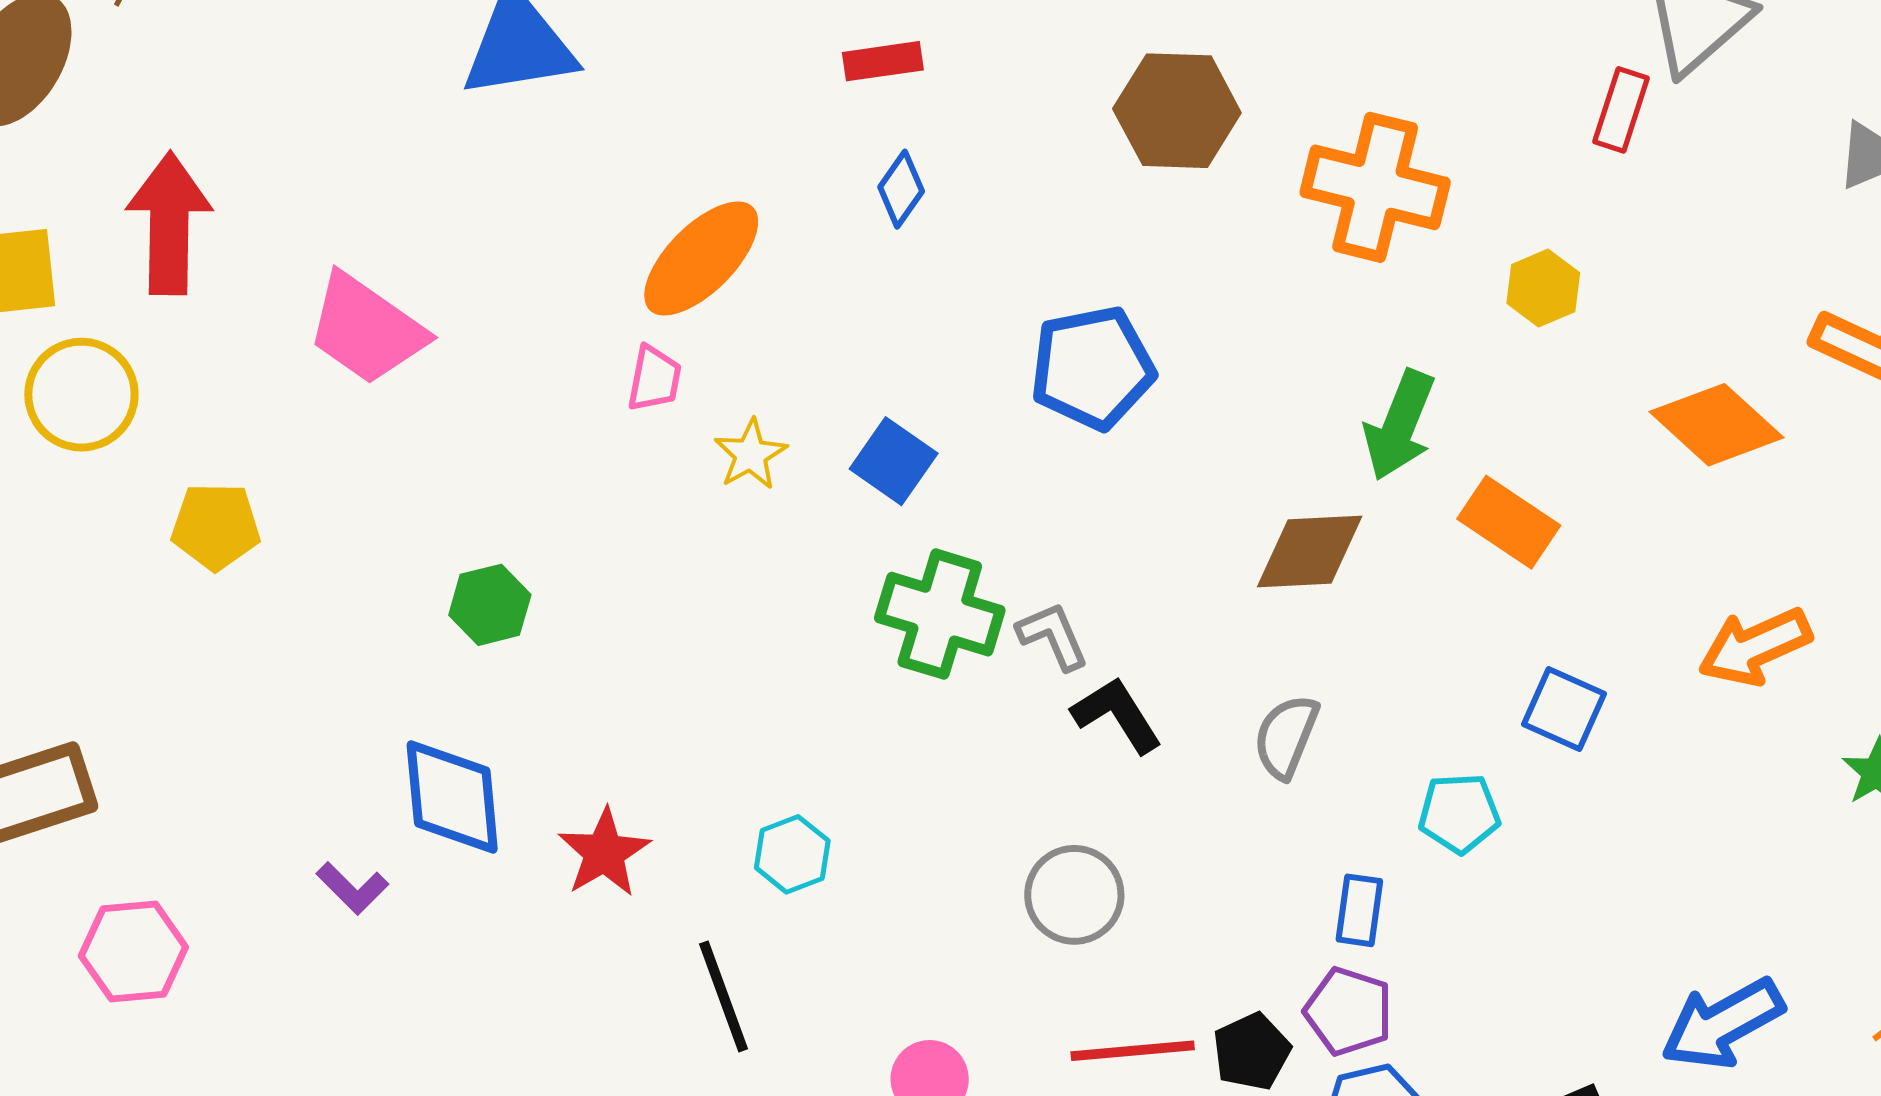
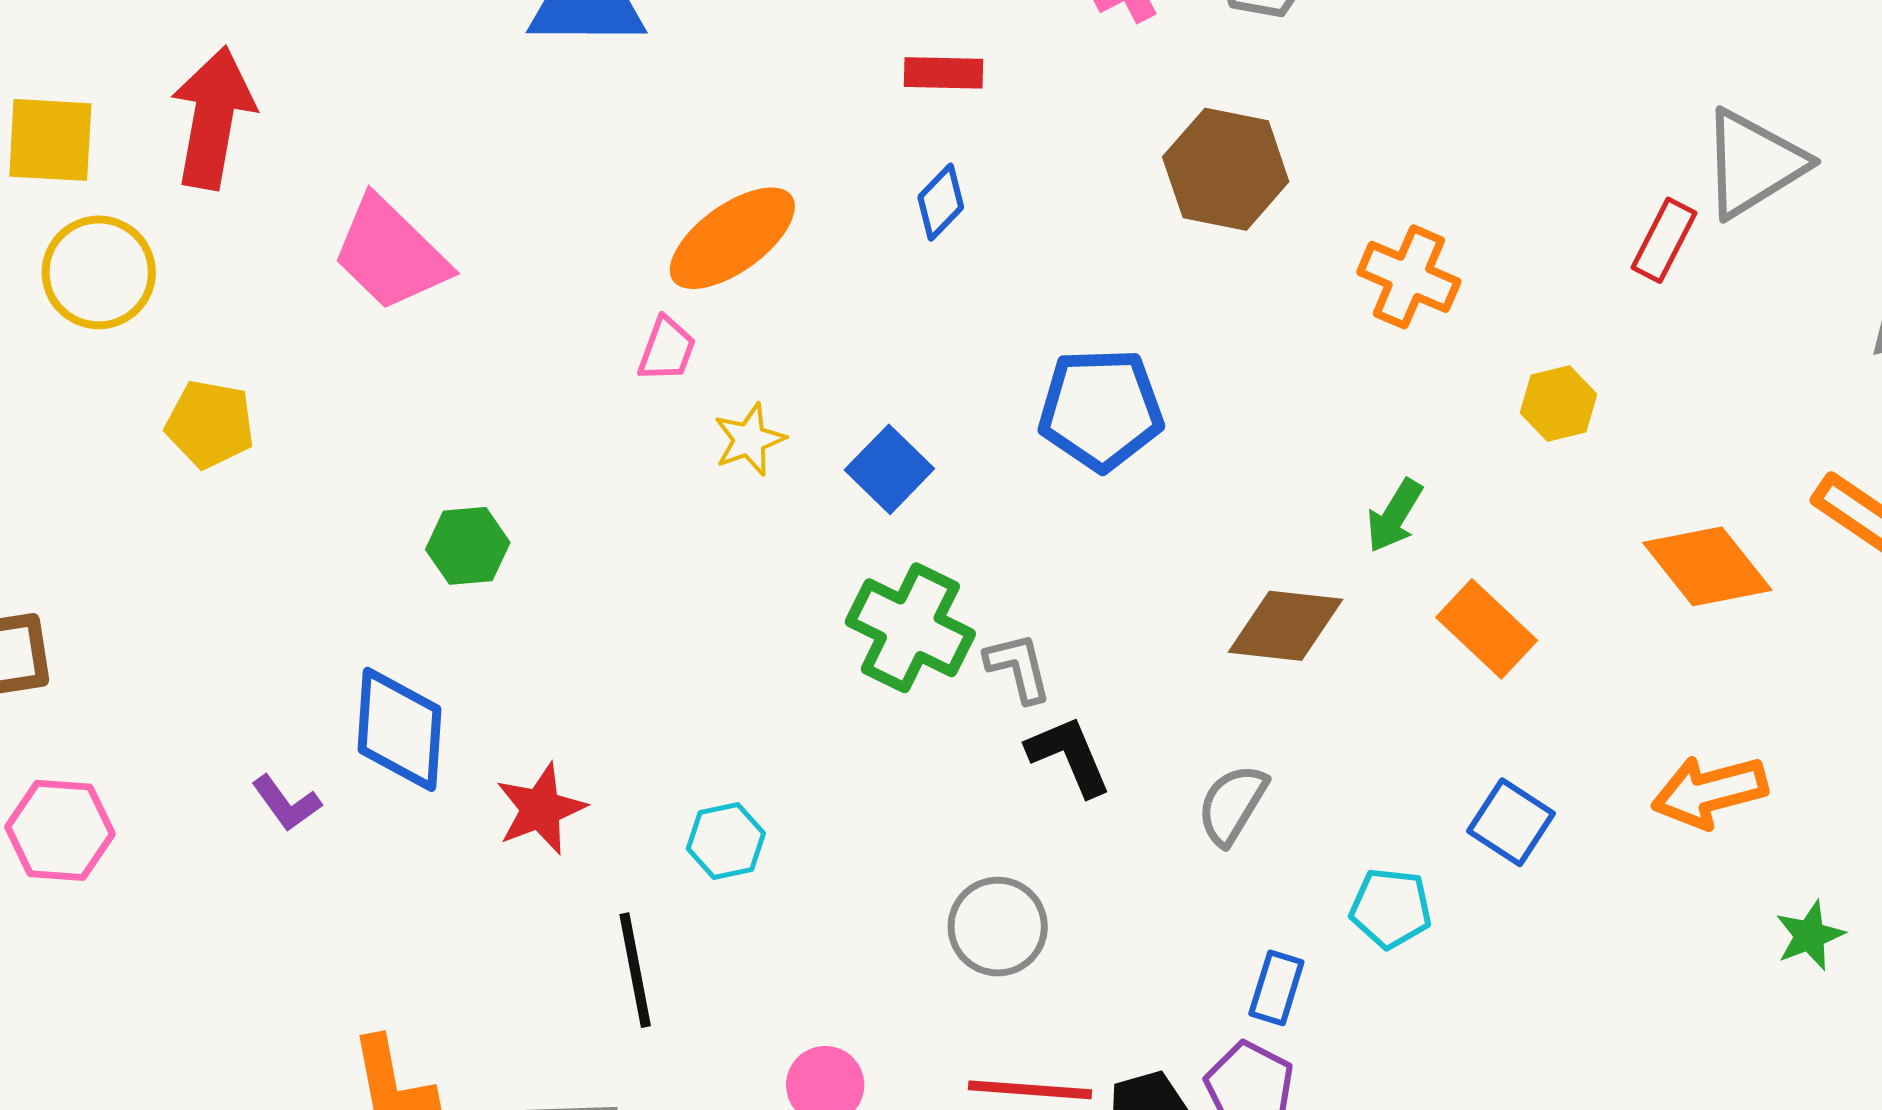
orange cross: (1375, 187) -> (1409, 277), size x0.7
green arrow: (1399, 425) -> (1394, 516), size x0.7

